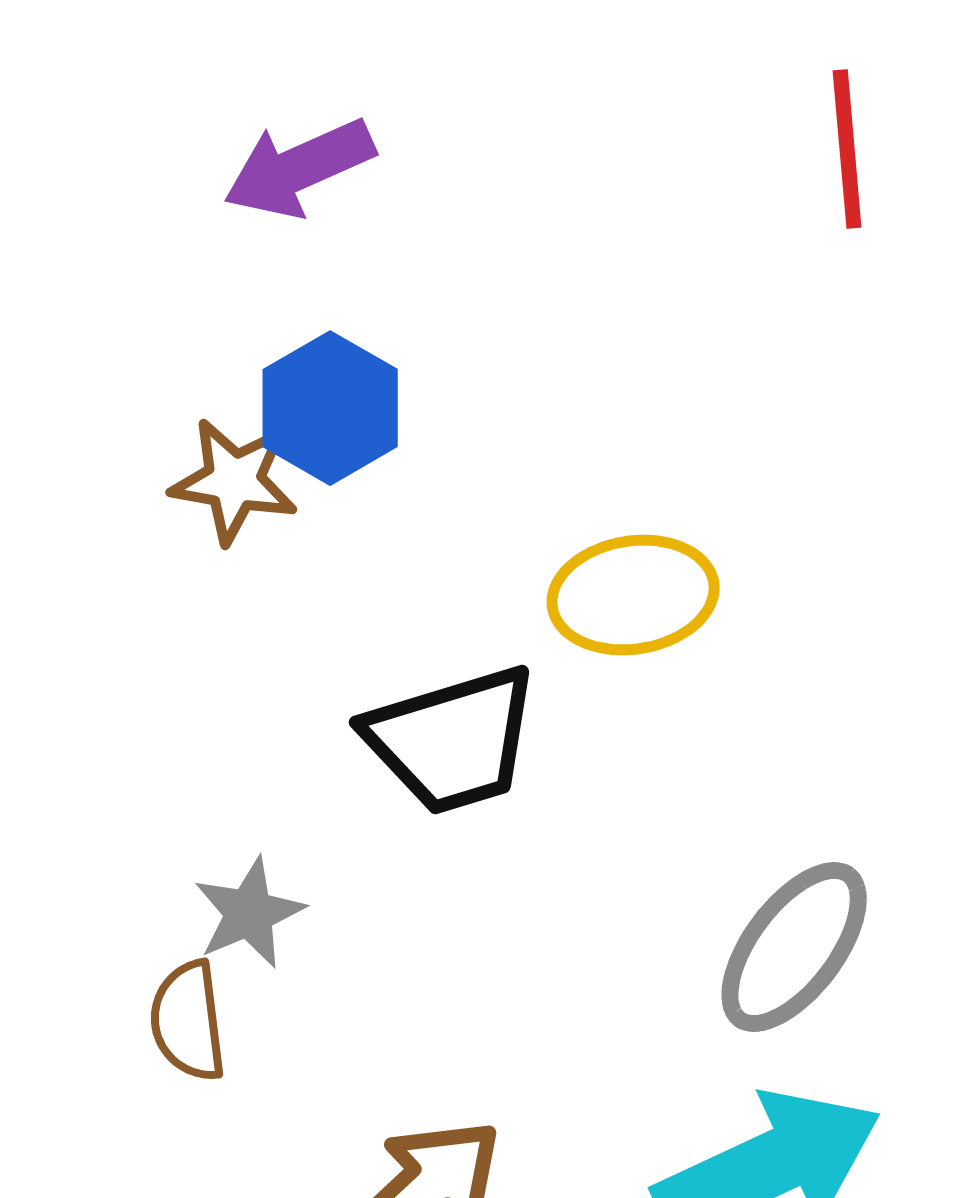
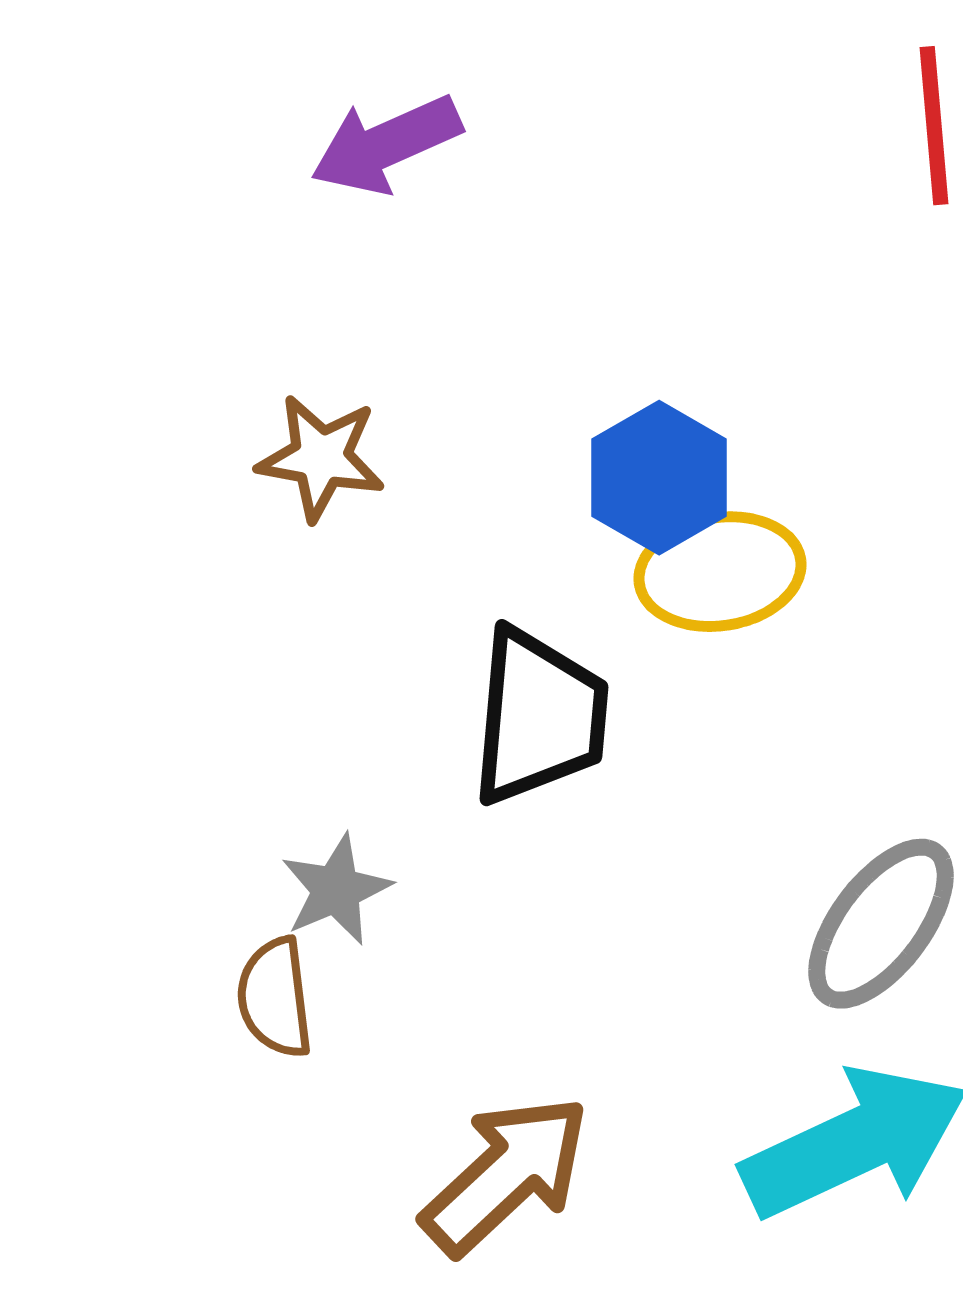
blue hexagon: (330, 408) -> (659, 478), moved
black trapezoid: (452, 740) -> (539, 717), turned -68

